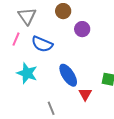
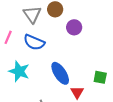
gray triangle: (27, 16) -> (32, 14), moved

